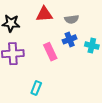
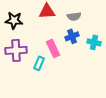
cyan rectangle: (36, 88) -> (39, 63), moved

